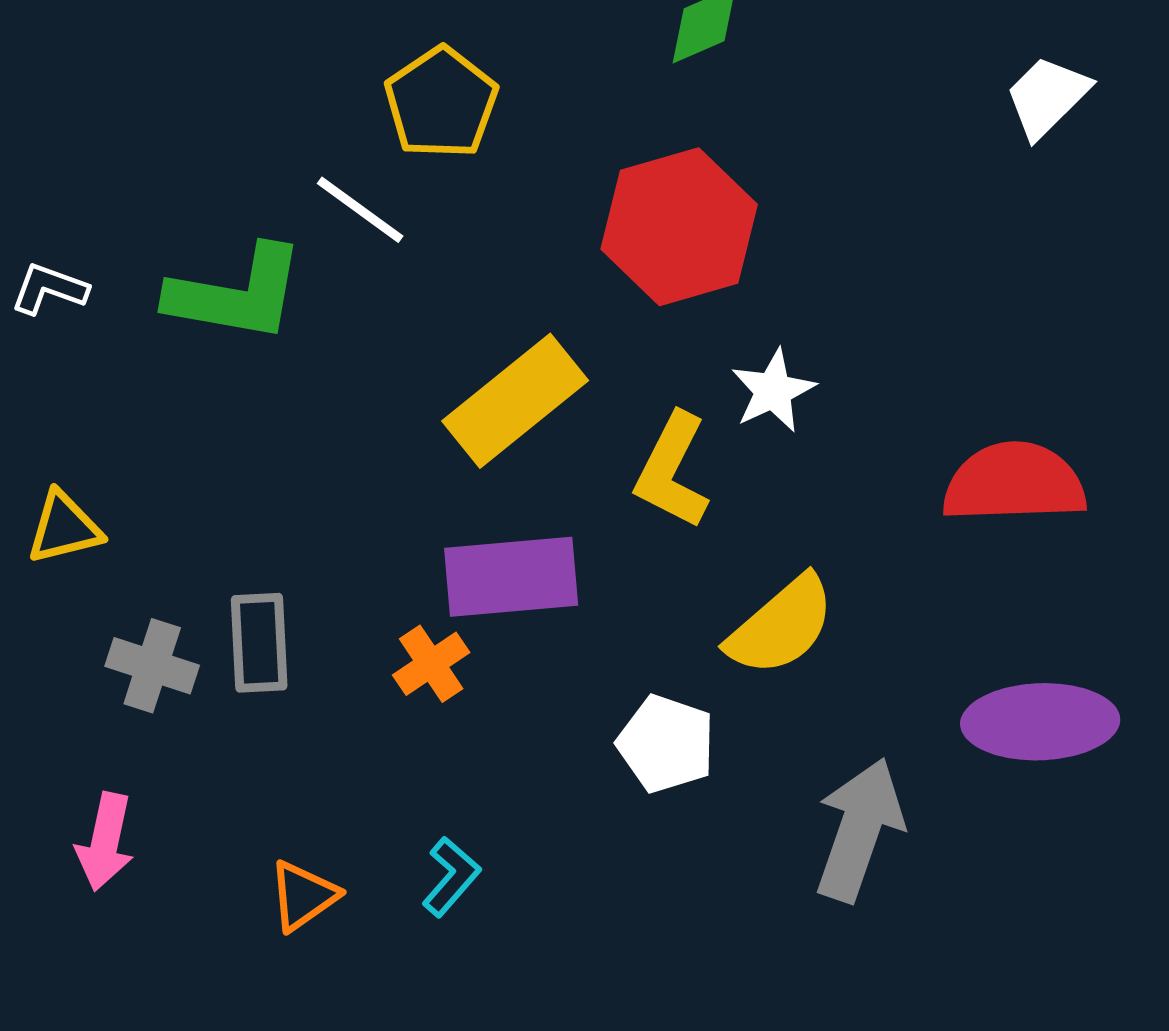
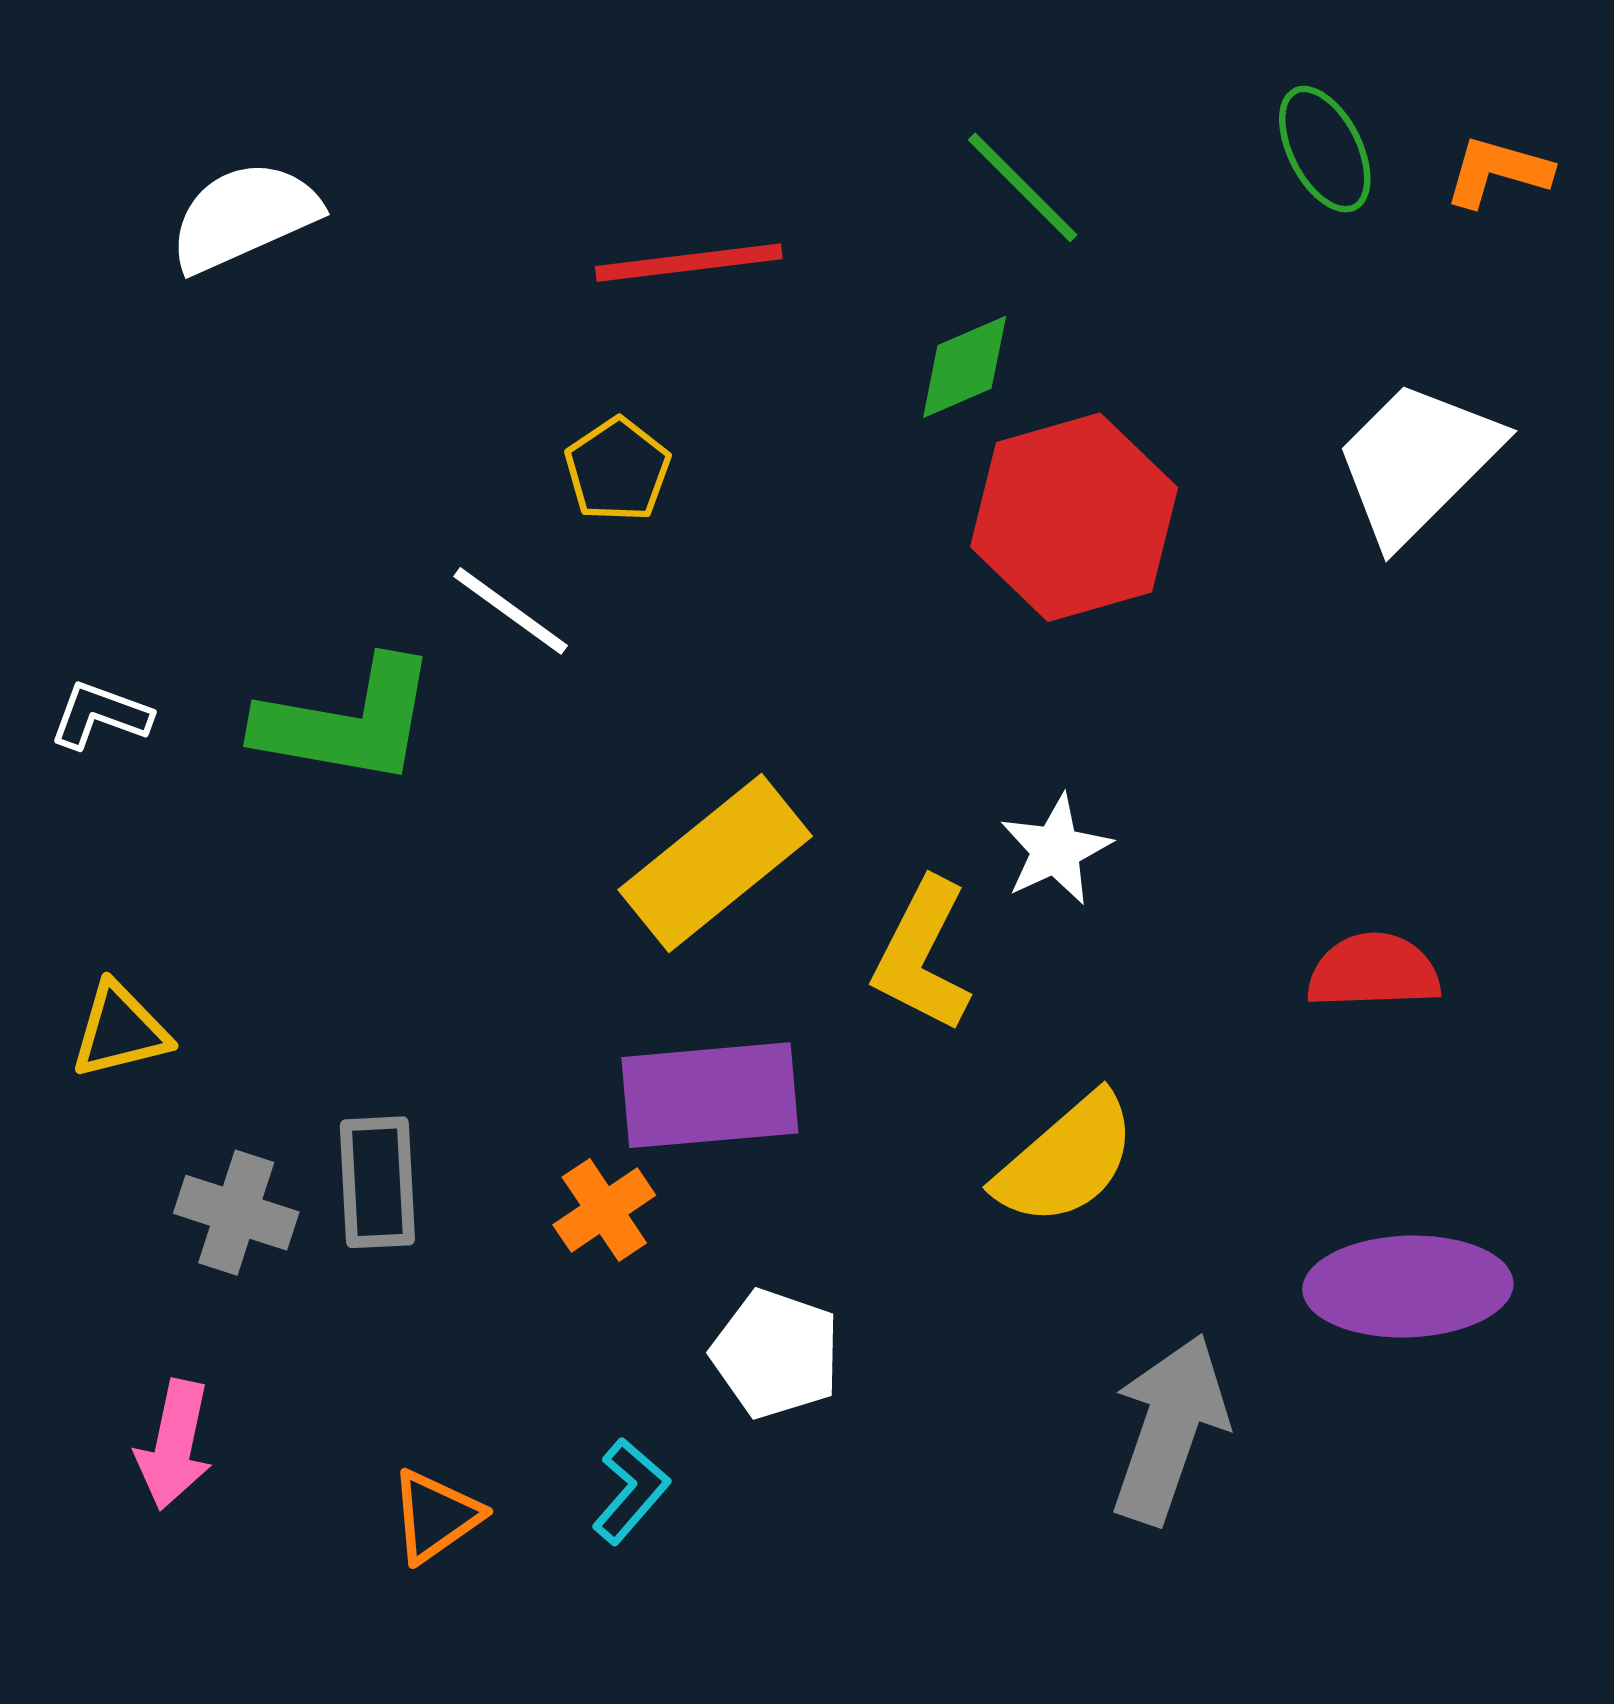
white trapezoid: (1047, 97) -> (1417, 462), size x1.5
yellow pentagon: (441, 103) -> (618, 470), size x0.7
red hexagon: (679, 227) -> (1074, 517), moved
red semicircle: (1014, 483) -> (1374, 971), size x0.7
white pentagon: (666, 744) -> (776, 1354), moved

